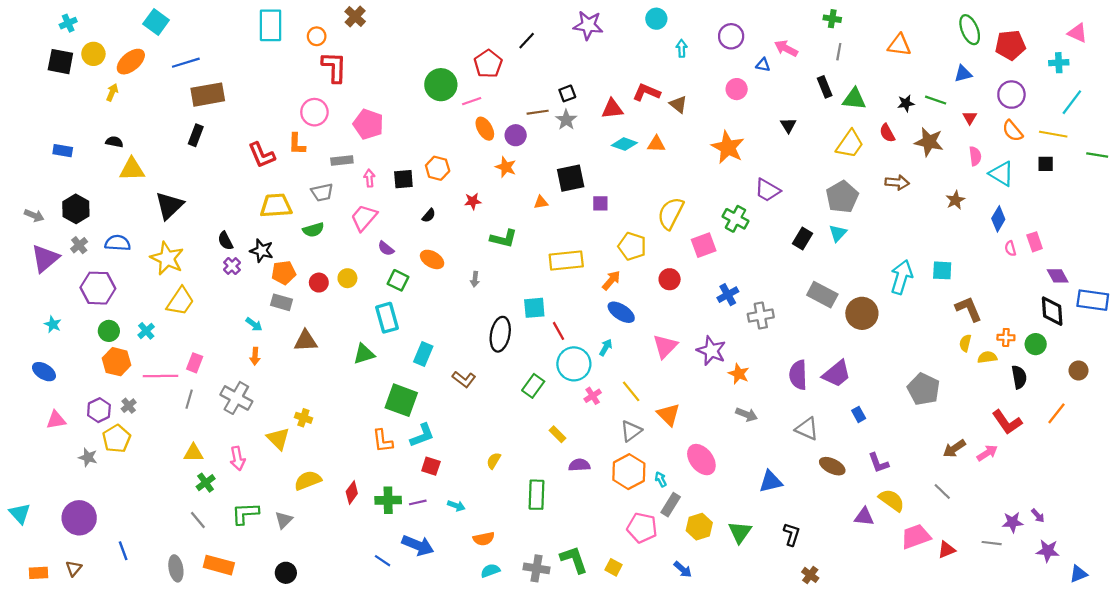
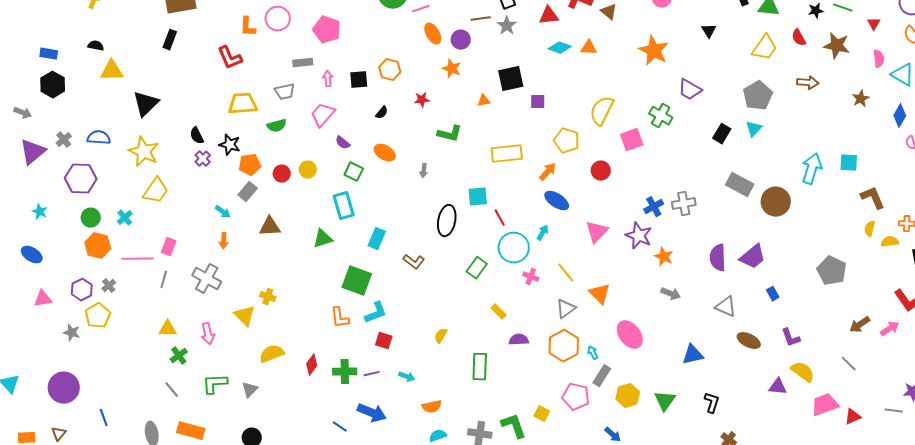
orange L-shape: (297, 144) -> (248, 27), moved
black hexagon: (76, 209) -> (53, 85), moved
blue cross: (728, 295) -> (654, 207), moved
gray rectangle: (281, 302) -> (248, 192), turned -66
pink cross: (593, 396) -> (531, 277), turned -35
yellow square: (613, 567) -> (542, 414), moved

